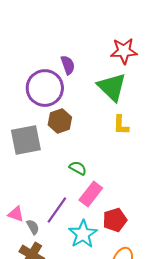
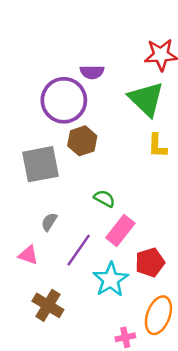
purple semicircle: (68, 65) -> (92, 72), turned 108
gray semicircle: (33, 227) -> (49, 222), moved, turned -119

